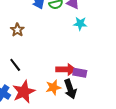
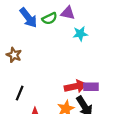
black line: (15, 65) -> (20, 93), turned 72

